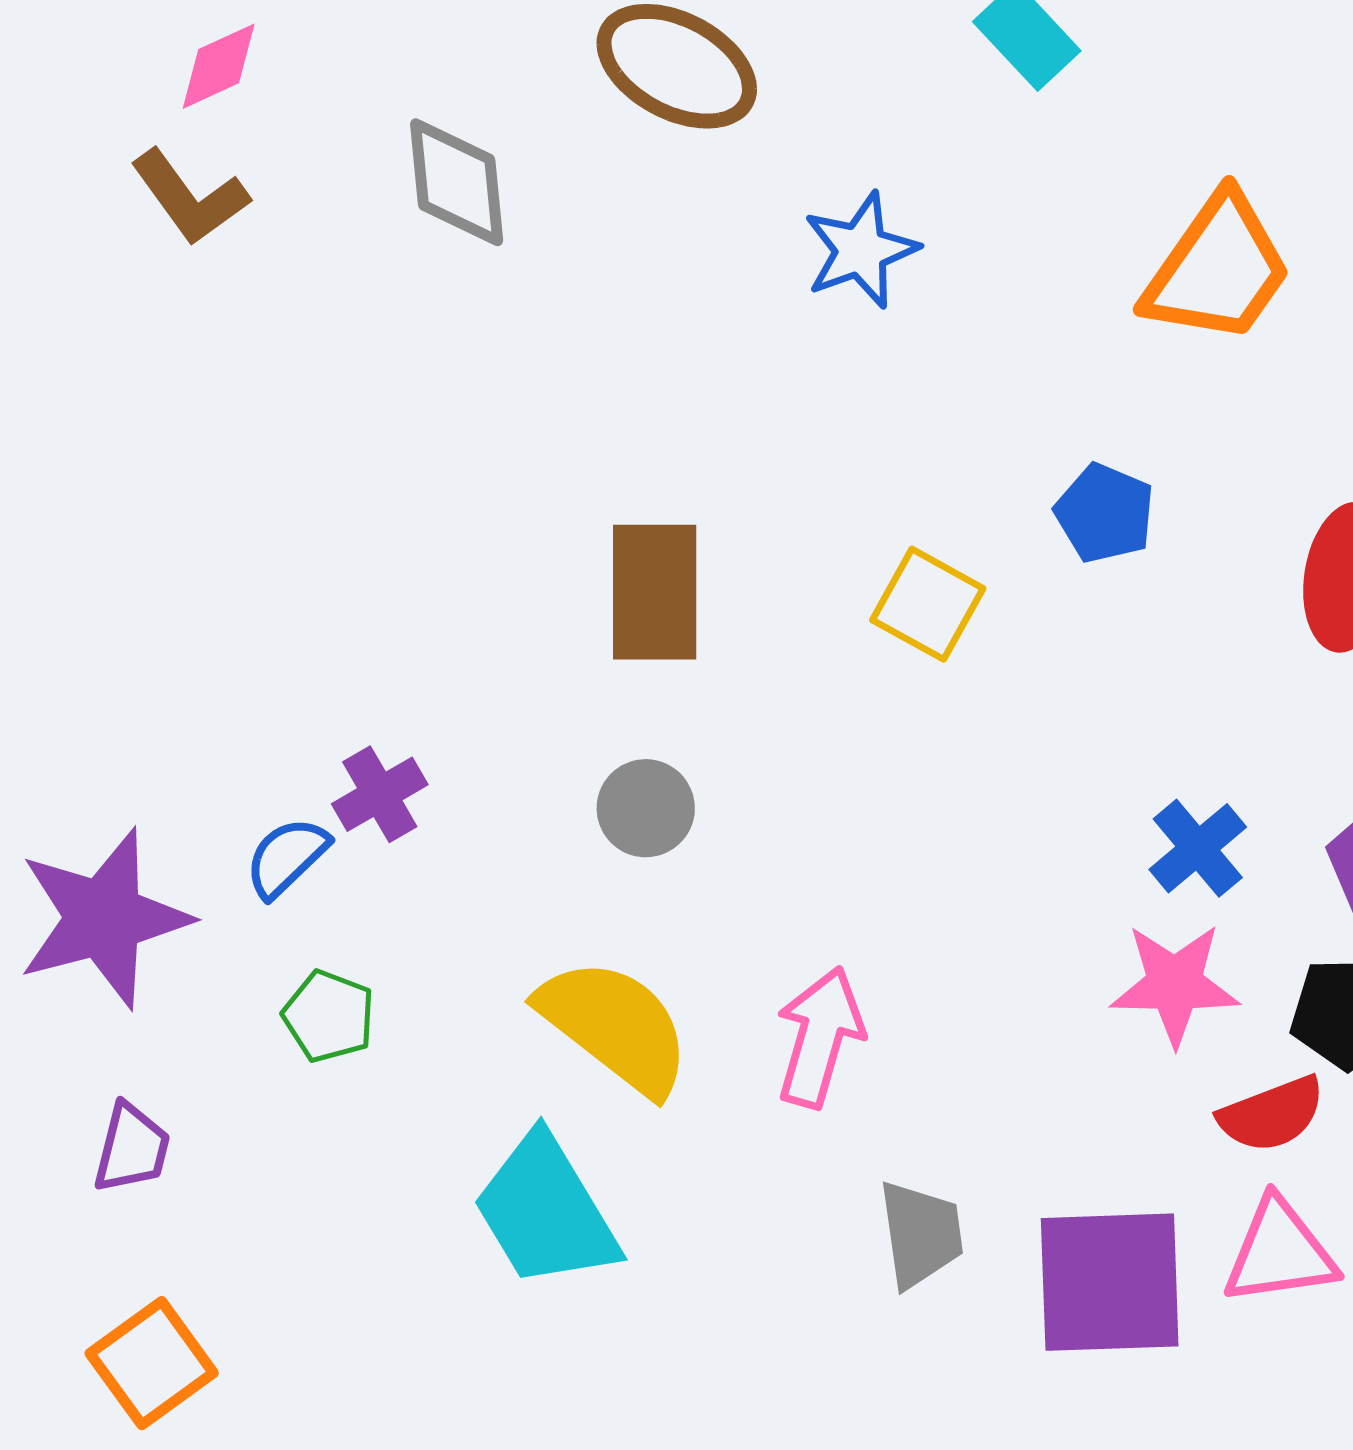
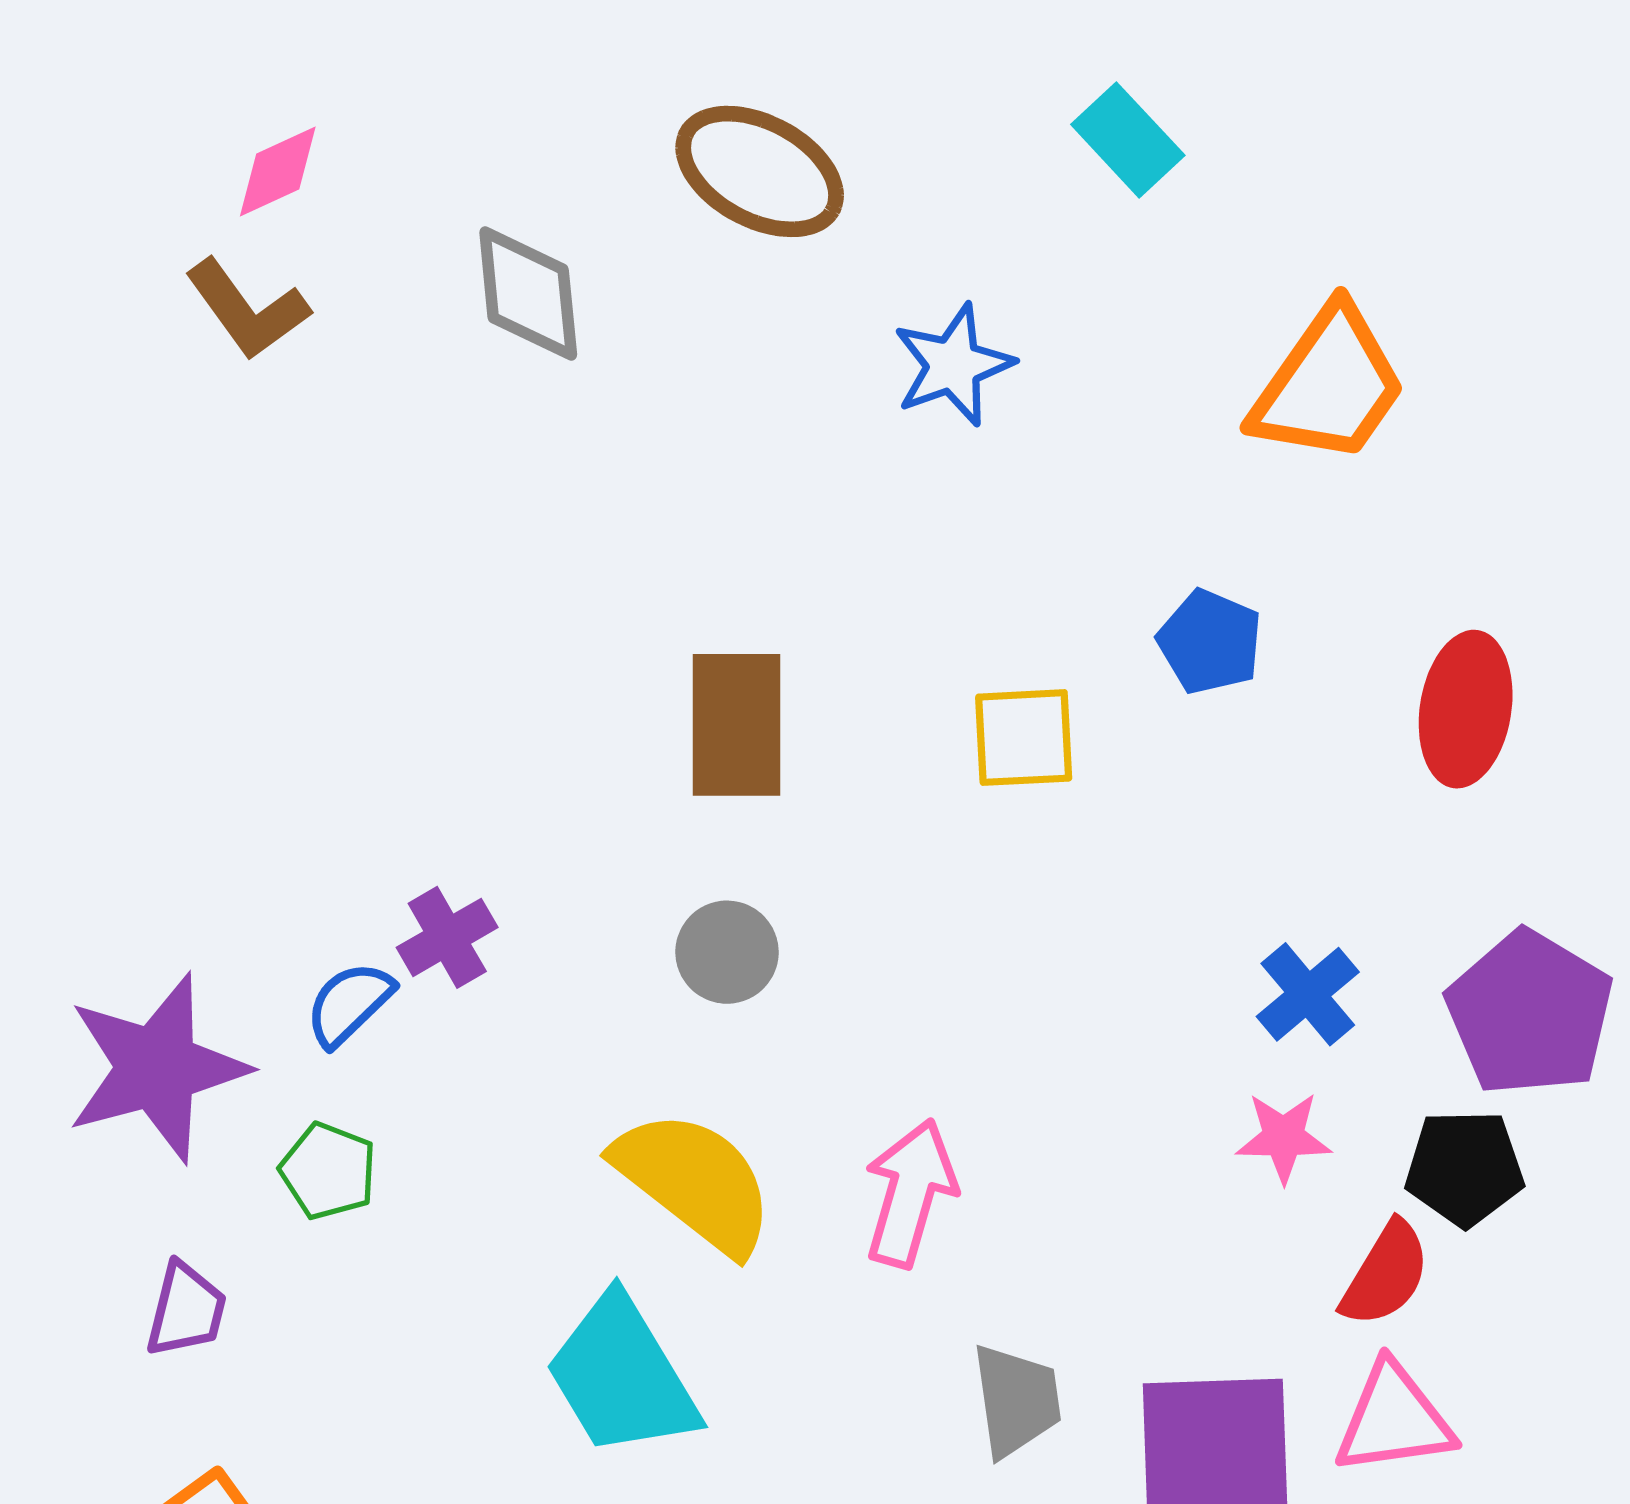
yellow square: (928, 604) -> (1024, 738), turned -32
pink star: (1175, 984) -> (1284, 1137), size x0.7
green pentagon: (329, 1016) -> (328, 1171), moved
red semicircle: (1272, 1114) -> (1386, 1274), turned -38

